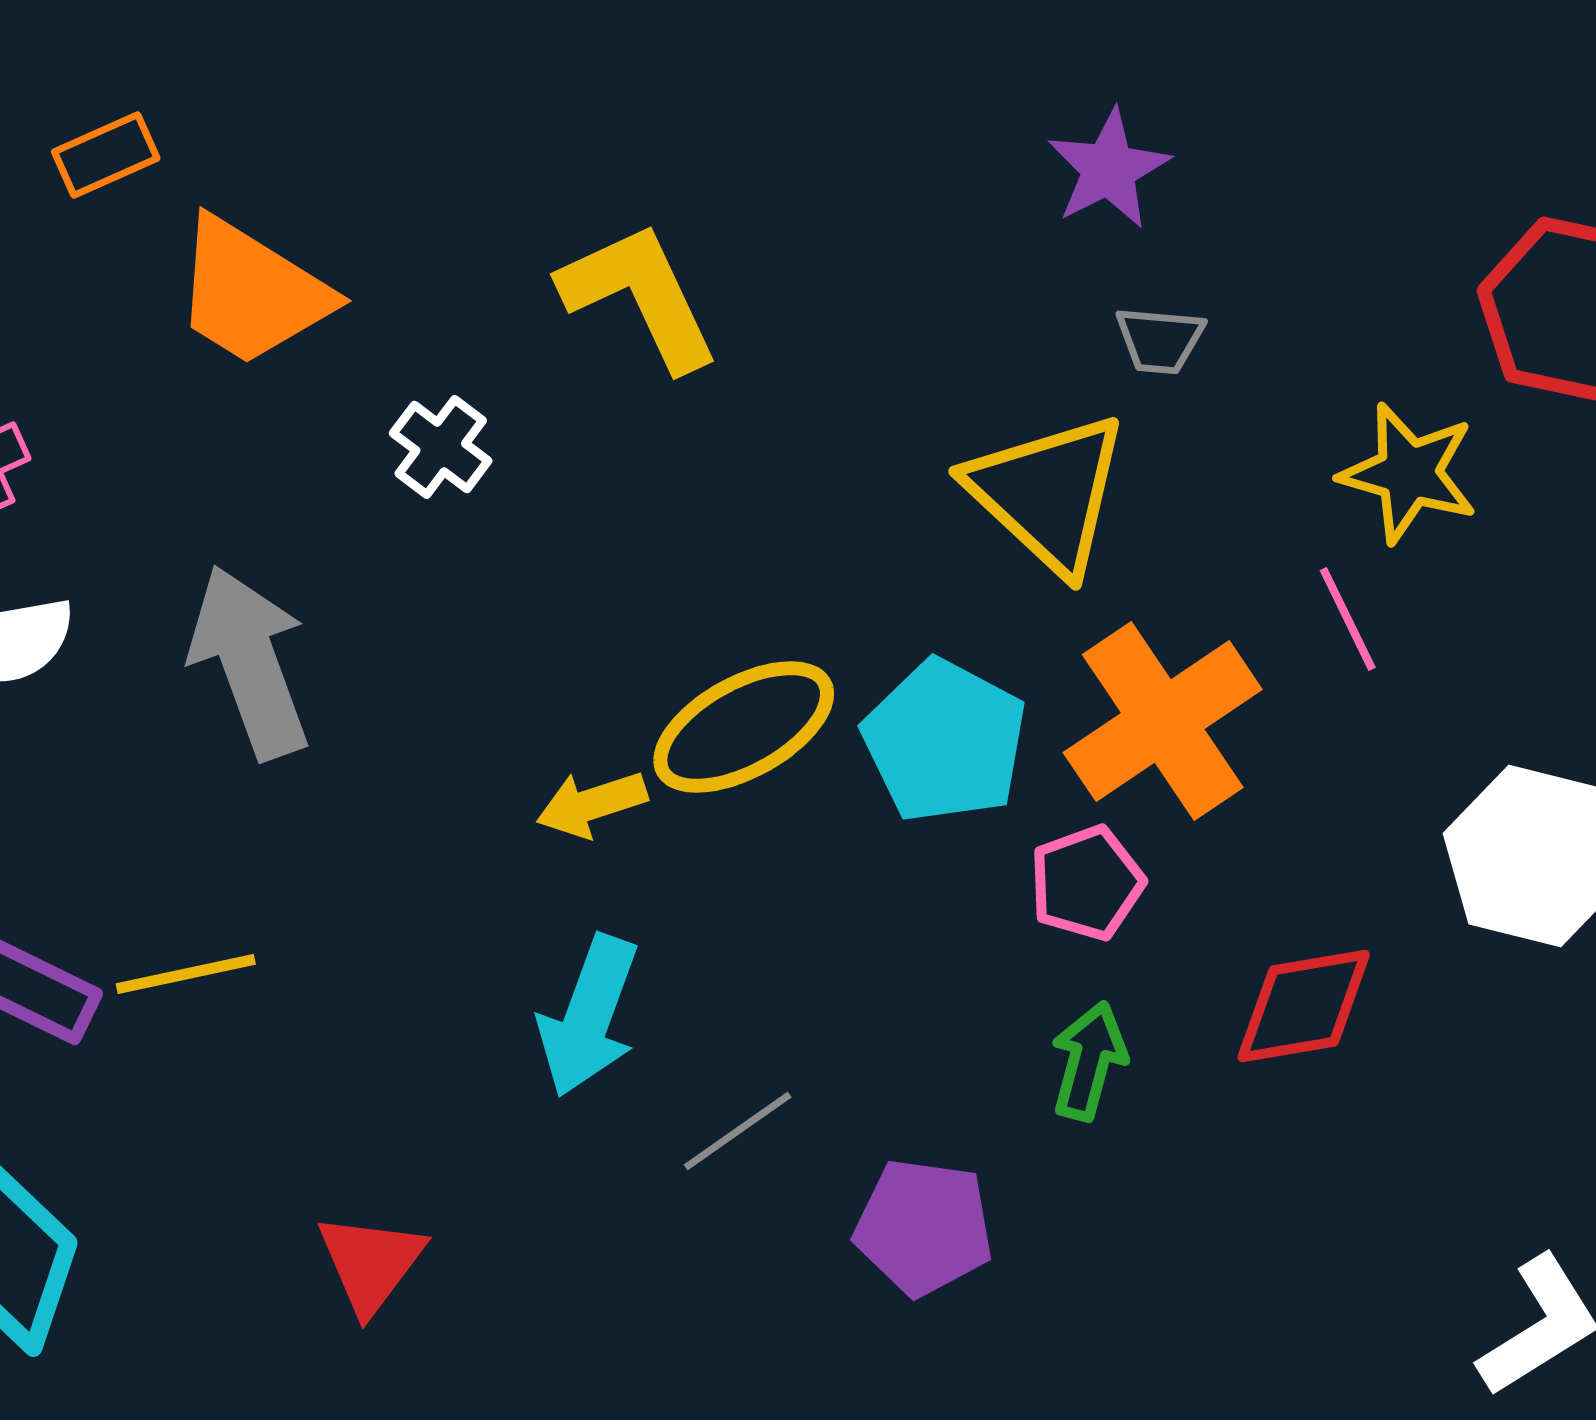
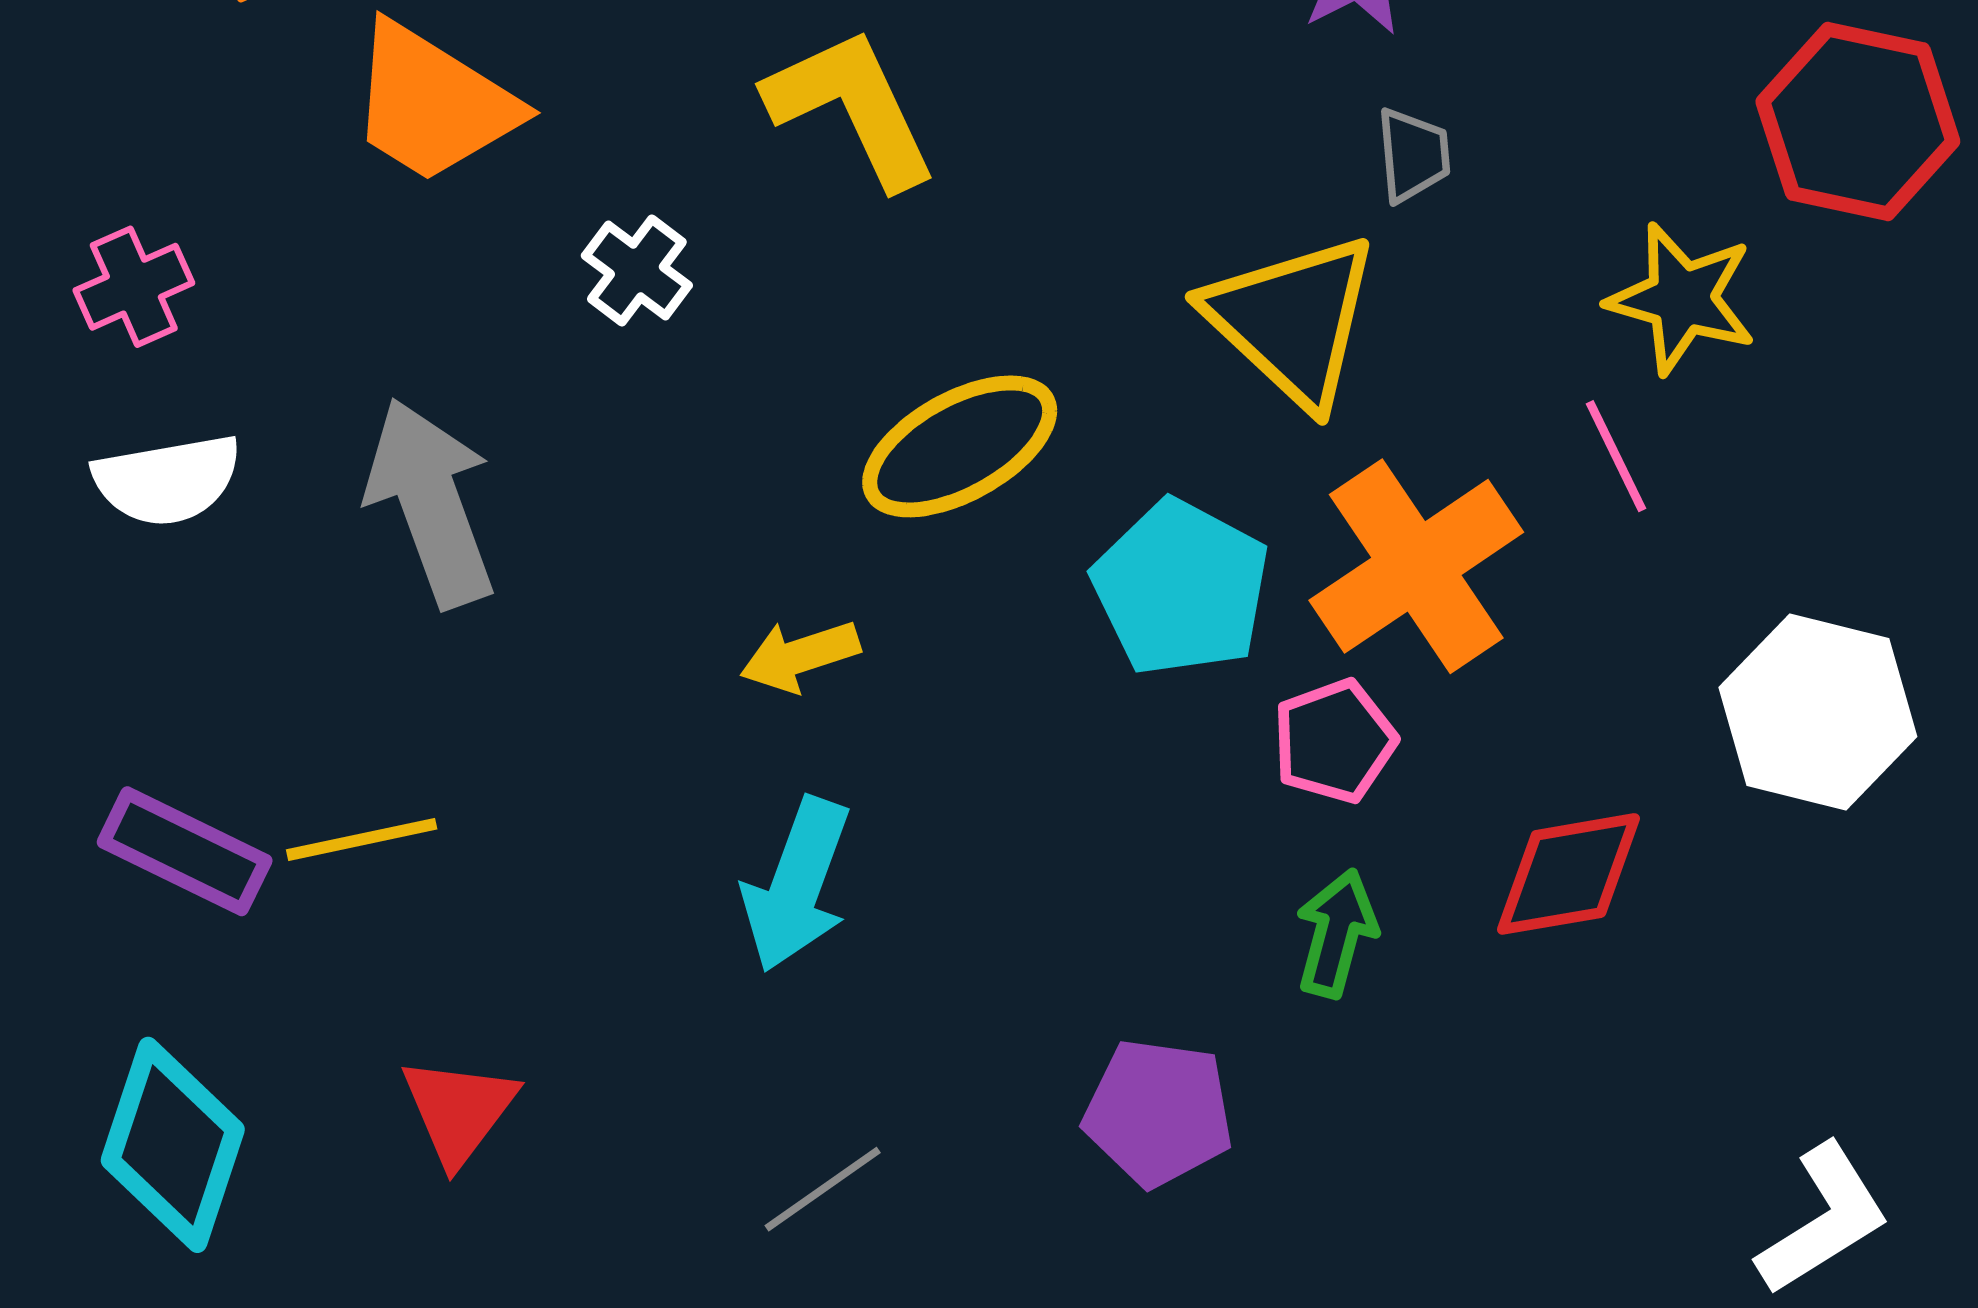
gray trapezoid: (1160, 340) -> (1413, 155), turned -100
yellow ellipse: (744, 727) -> (960, 446), moved
gray line: (738, 1131) -> (823, 1189), moved
red triangle: (371, 1263) -> (459, 1110), moved

